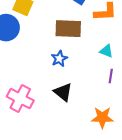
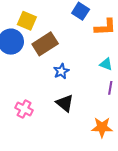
brown rectangle: (68, 29) -> (45, 44), moved, turned -35
pink cross: (20, 99) -> (24, 109), size x0.7

